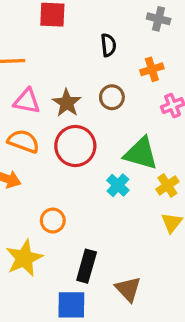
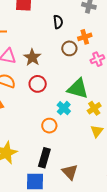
brown circle: (112, 97) -> (69, 48), moved
red circle: (75, 146) -> (38, 84), size x0.7
orange circle: (53, 221) -> (49, 126), moved

